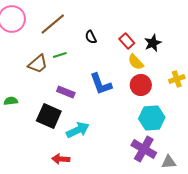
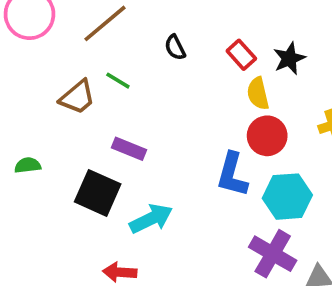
green line: (60, 55) -> (118, 81), turned 48
yellow semicircle: (136, 62) -> (258, 93), turned 30
blue L-shape: (101, 84) -> (232, 175), moved, turned 35

